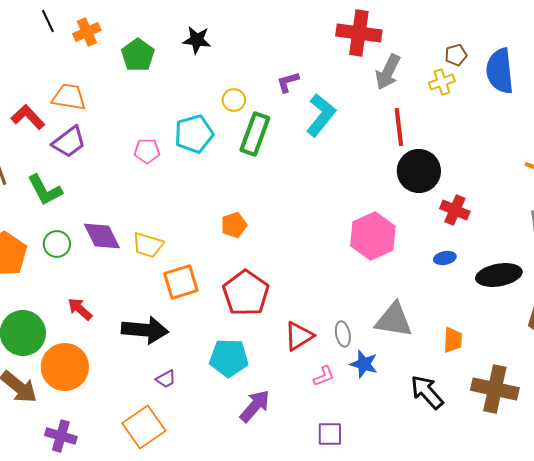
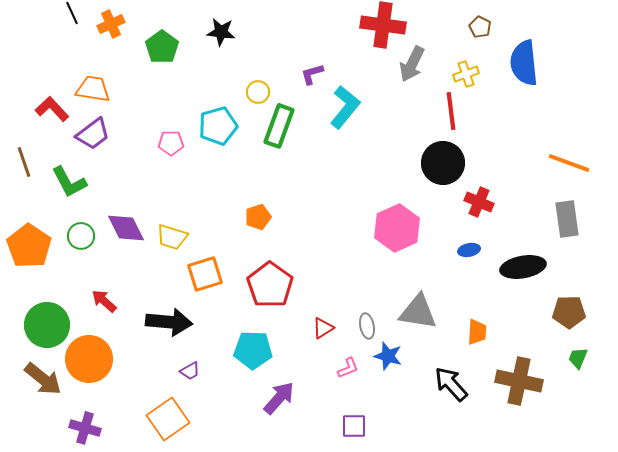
brown pentagon: (456, 55) -> (480, 27), moved, turned -30
red line: (399, 127) -> (451, 111), moved
red triangle: (299, 336) -> (323, 328), size x0.7

